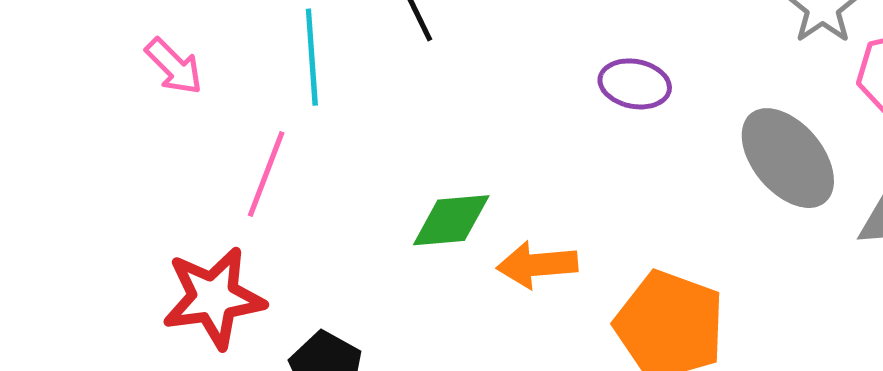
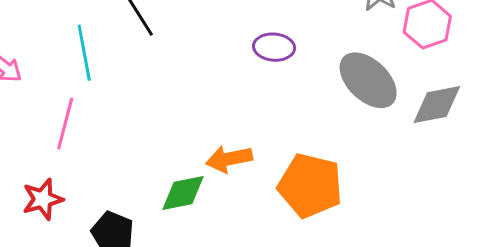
green diamond: (451, 220) -> (183, 193), moved
red star: (214, 298) -> (43, 199), size x0.7

